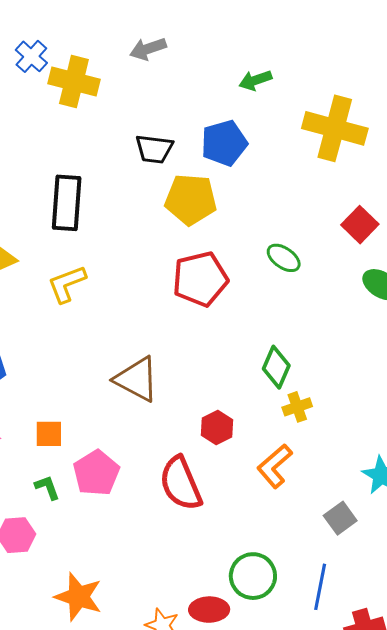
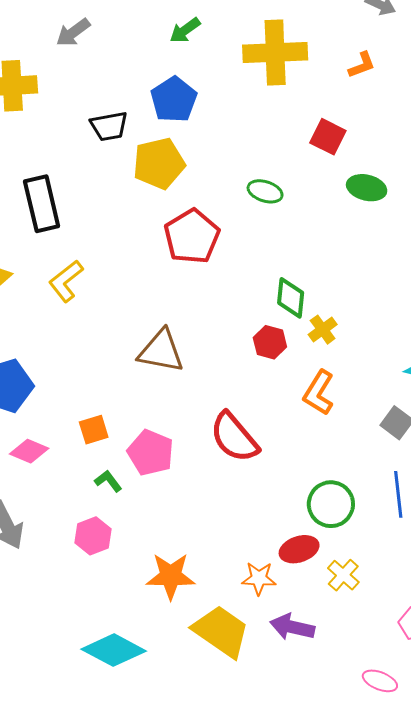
red hexagon: (217, 427) -> (270, 342), moved

